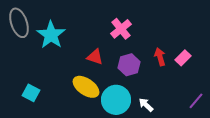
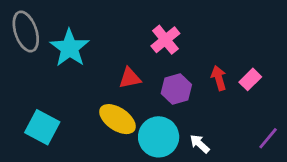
red triangle: (95, 57) -> (130, 78), turned -30
cyan square: (31, 93) -> (42, 127), size x1.4

